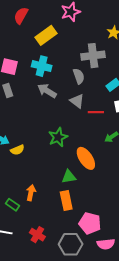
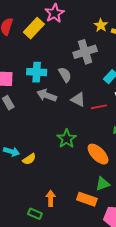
yellow rectangle: (46, 35) -> (34, 28), moved
gray semicircle: (79, 76) -> (65, 75), moved
green triangle: (69, 177) -> (103, 184), moved
orange rectangle: (66, 201) -> (87, 199), turned -48

